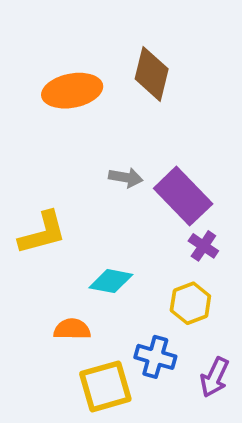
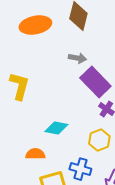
gray arrow: (126, 178) -> (77, 58), moved
yellow L-shape: (43, 233) -> (19, 86), moved, turned -60

